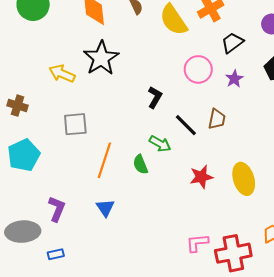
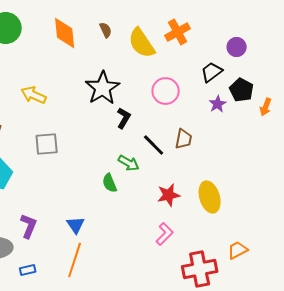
black trapezoid: (232, 43) -> (212, 72), moved
black star: (101, 58) -> (103, 88), moved
purple star: (234, 79) -> (218, 104), moved
orange line: (104, 160) -> (75, 260), moved
pink L-shape: (197, 243) -> (165, 234), moved, turned 140

